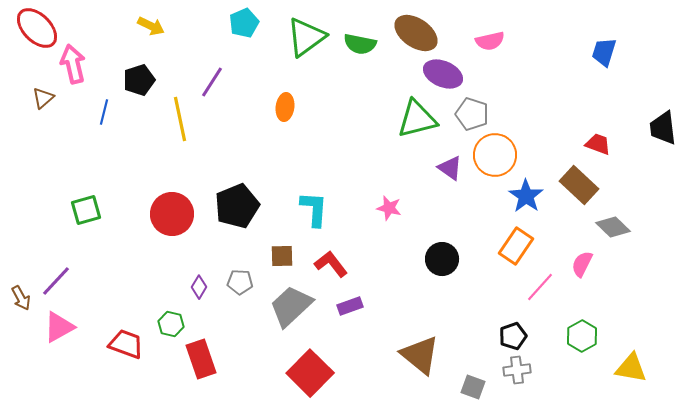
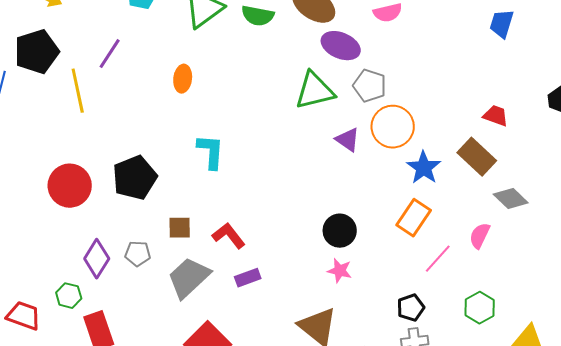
black pentagon: (139, 80) -> (37, 52), size x1.4
pink star: (389, 208) -> (340, 271), moved
cyan L-shape: (314, 209) -> (211, 152), moved
purple diamond: (199, 287) -> (97, 259), size x1.6

